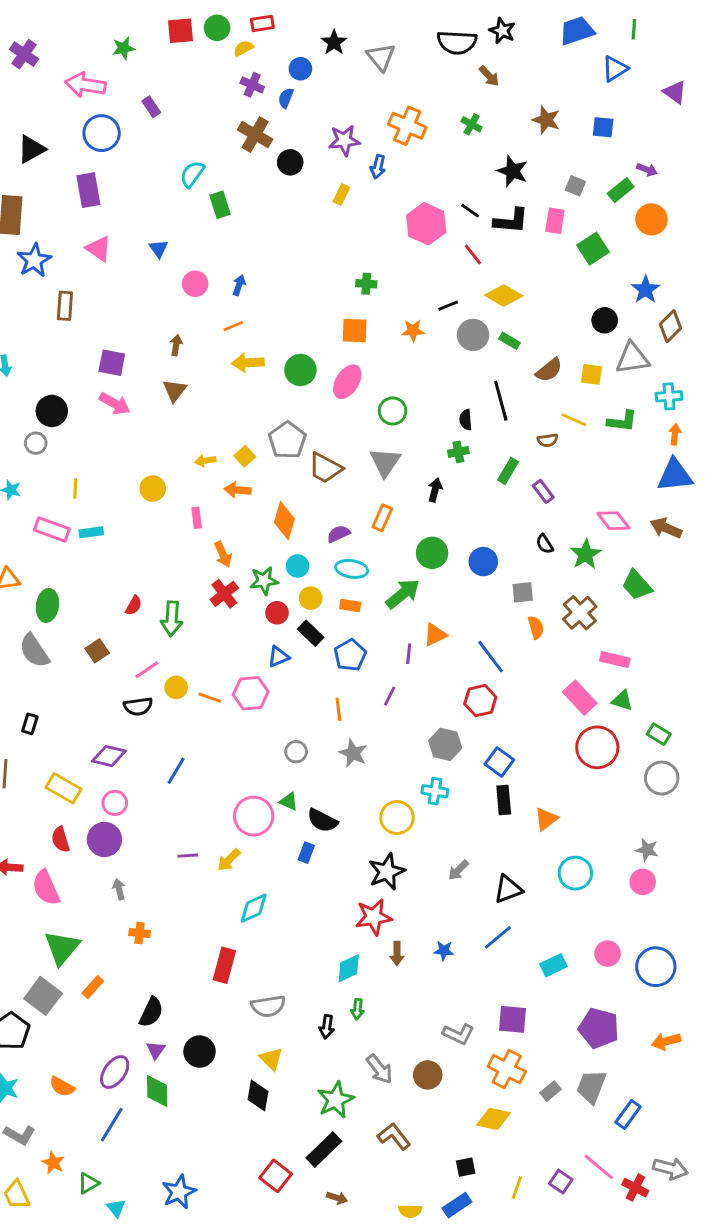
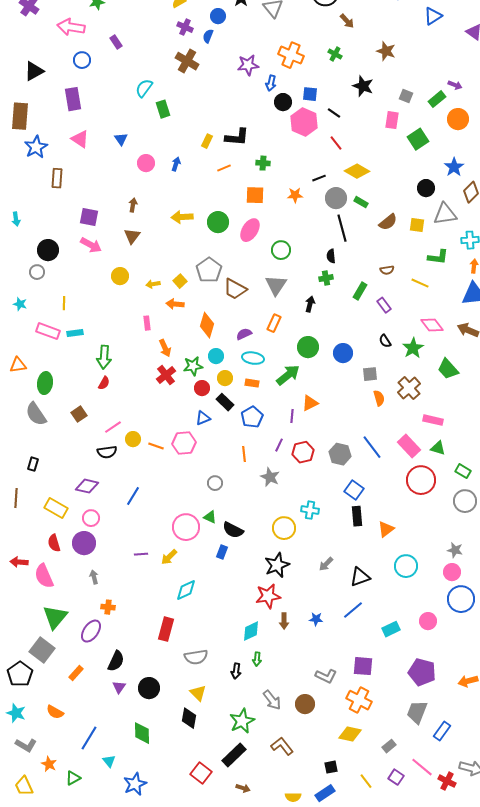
blue square: (603, 127) -> (310, 94), moved
blue circle: (102, 133) -> (82, 60), size x0.7
black circle: (290, 162) -> (283, 102), moved
yellow rectangle: (341, 195) -> (207, 141), moved
black L-shape: (511, 221) -> (237, 137), moved
orange line: (233, 326) -> (224, 168), moved
black line: (501, 401) -> (342, 228), moved
yellow line: (574, 420) -> (420, 283), moved
yellow circle: (153, 488) -> (120, 276), moved
green arrow: (172, 619) -> (104, 357), moved
blue line: (491, 657) -> (372, 447), moved
red hexagon: (480, 701) -> (303, 452), moved
gray hexagon: (445, 744) -> (340, 454), moved
gray star: (353, 753) -> (270, 477), moved
blue circle: (656, 967) -> (461, 599), moved
orange rectangle: (93, 987) -> (76, 673), moved
purple ellipse: (115, 1072) -> (91, 631), moved
green diamond: (157, 1091) -> (142, 733), moved
gray rectangle: (551, 1091) -> (389, 746), moved
yellow line: (517, 1188) -> (366, 781), turned -56
cyan triangle: (116, 1208) -> (109, 761), moved

